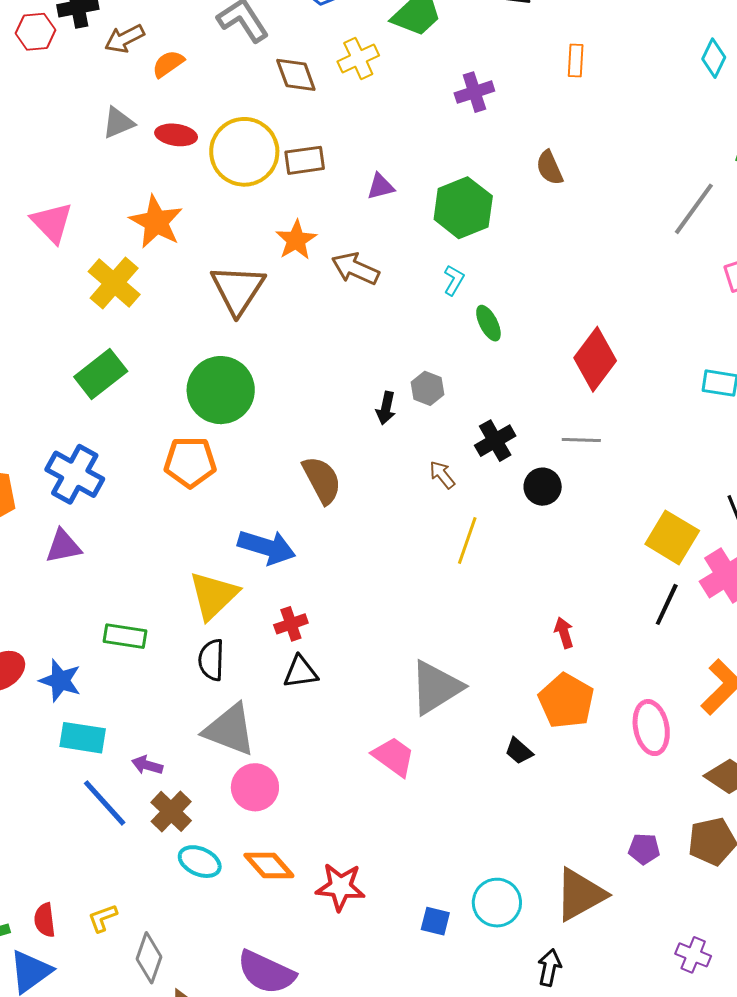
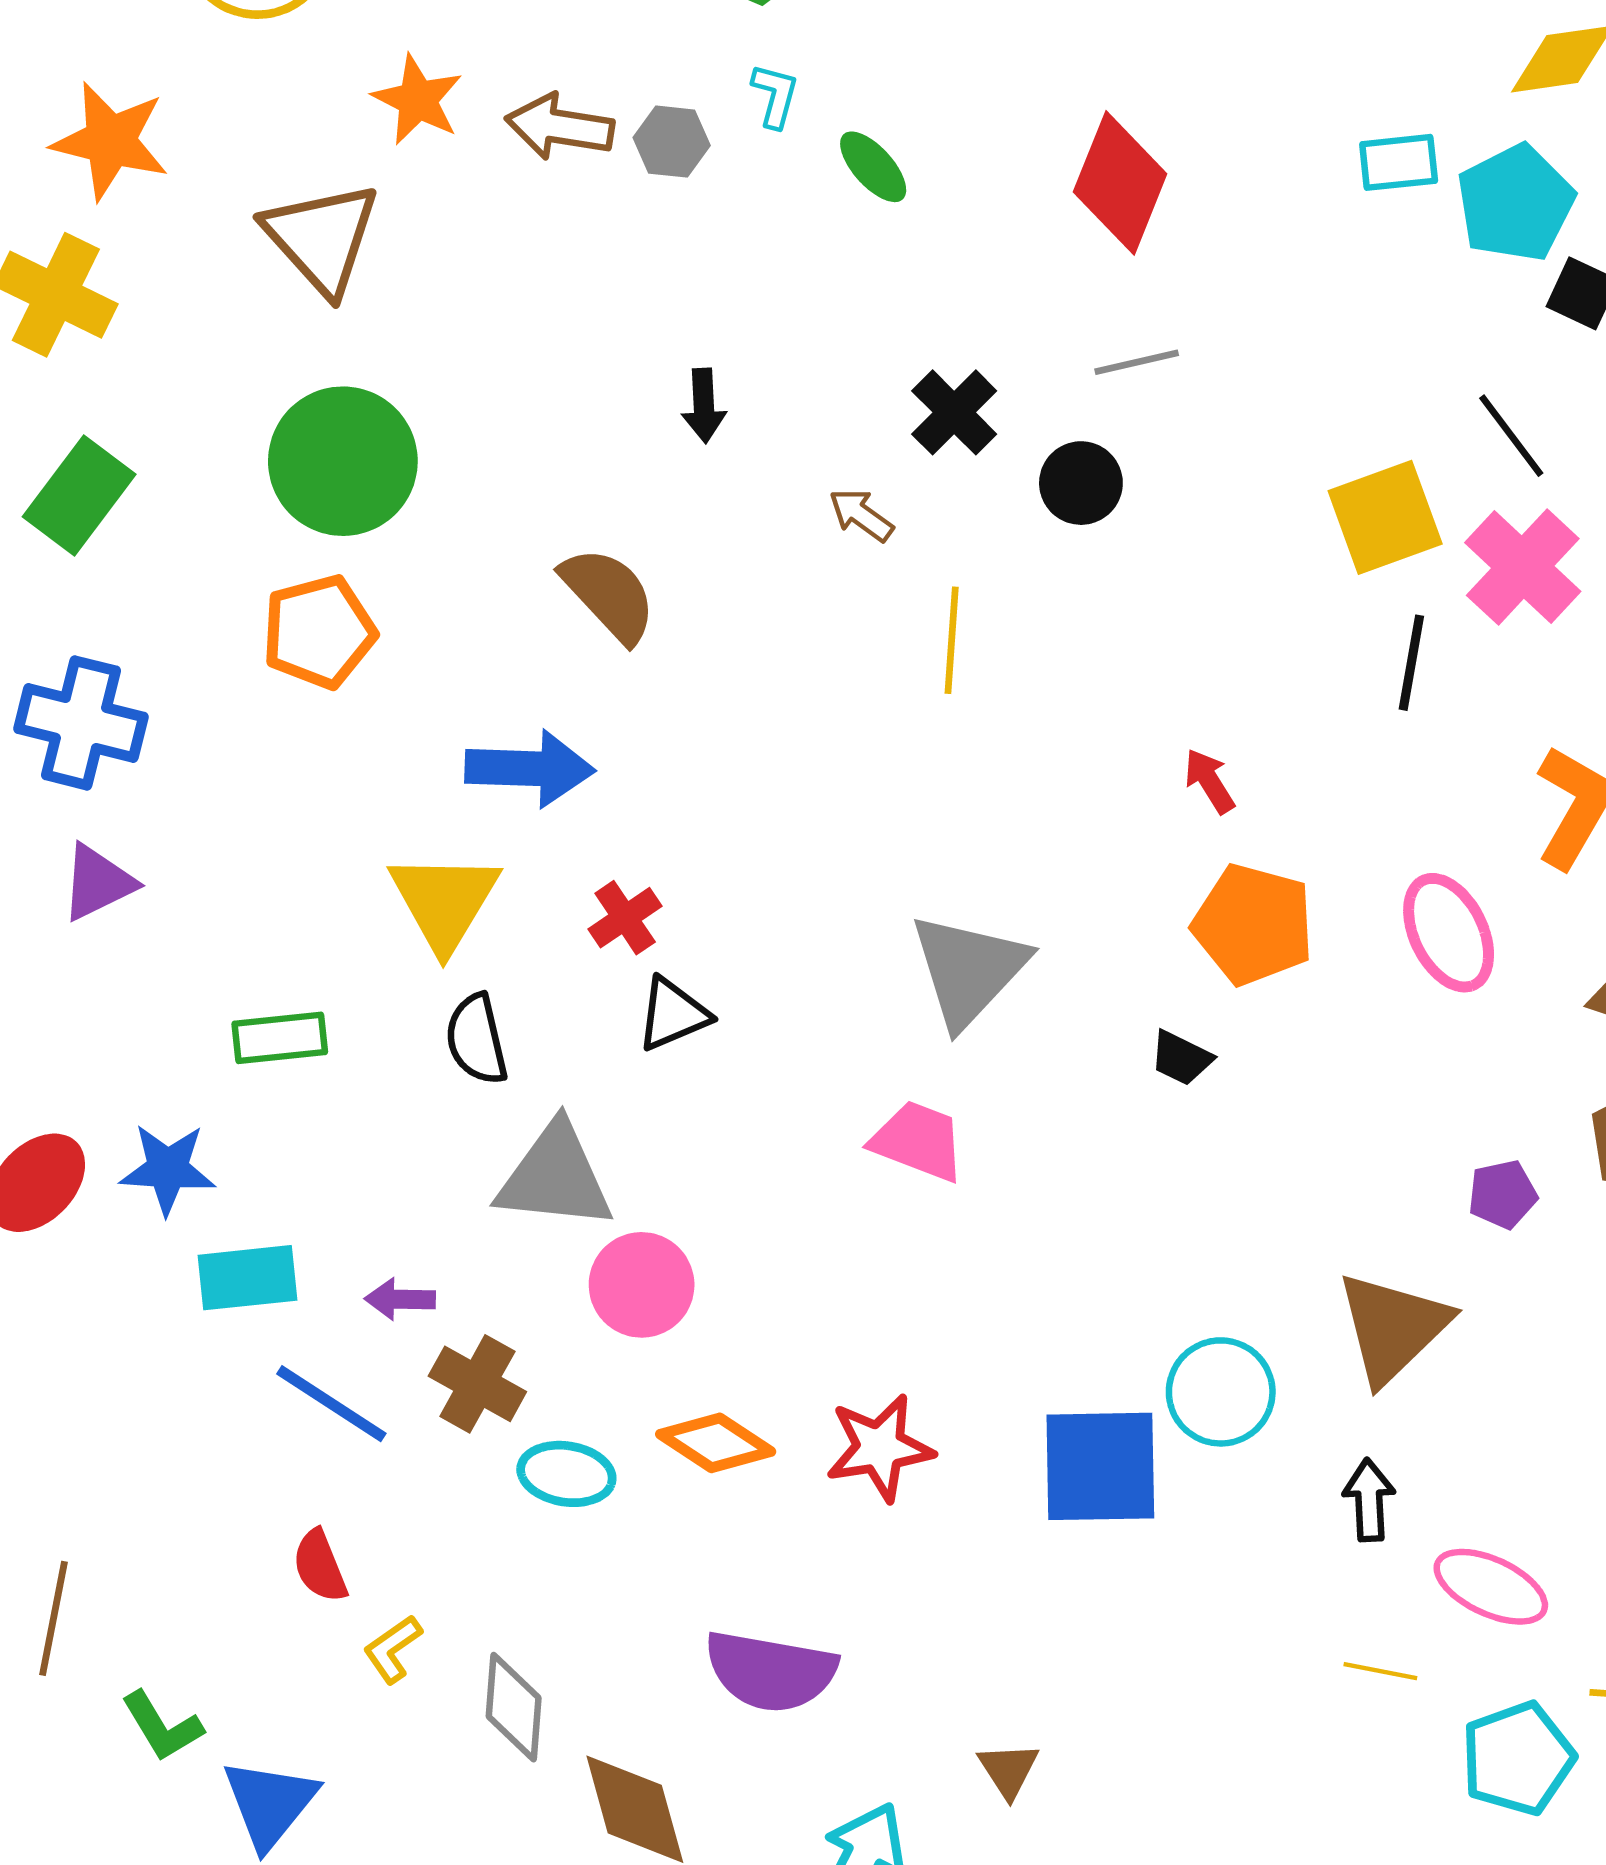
gray hexagon: (428, 388) -> (672, 142), moved
yellow square: (672, 537) -> (1385, 517), turned -36
red semicircle: (45, 920) -> (320, 1566), moved
blue square: (435, 921) -> (1100, 1466), size x2.0

